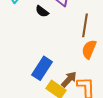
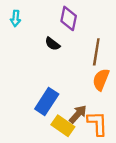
black semicircle: (42, 11) -> (52, 44), moved

